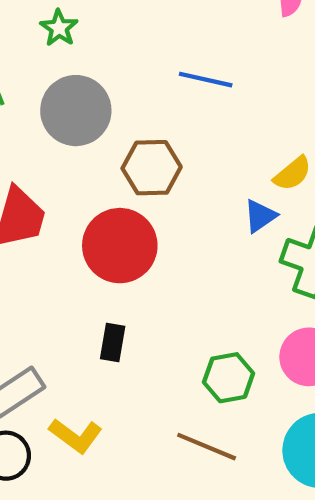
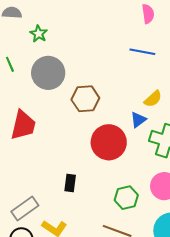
blue line: (206, 80) -> (142, 52), moved
red circle: (120, 246) -> (109, 142), moved

